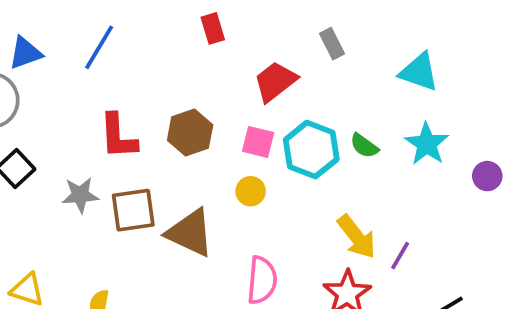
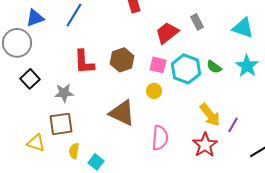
gray rectangle: (332, 44) -> (197, 22), moved
brown square: (133, 210) -> (61, 124), moved

